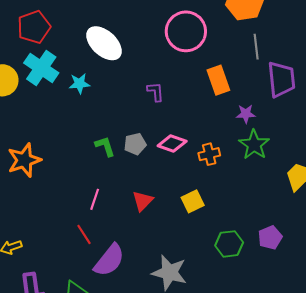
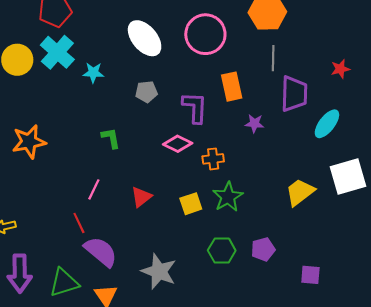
white ellipse: (104, 43) -> (145, 38), moved
purple L-shape: (156, 92) -> (195, 107), moved, size x1.6
gray pentagon: (135, 144) -> (146, 92), moved
green star: (254, 145) -> (228, 197), moved
purple semicircle: (109, 260) -> (101, 252), turned -96

